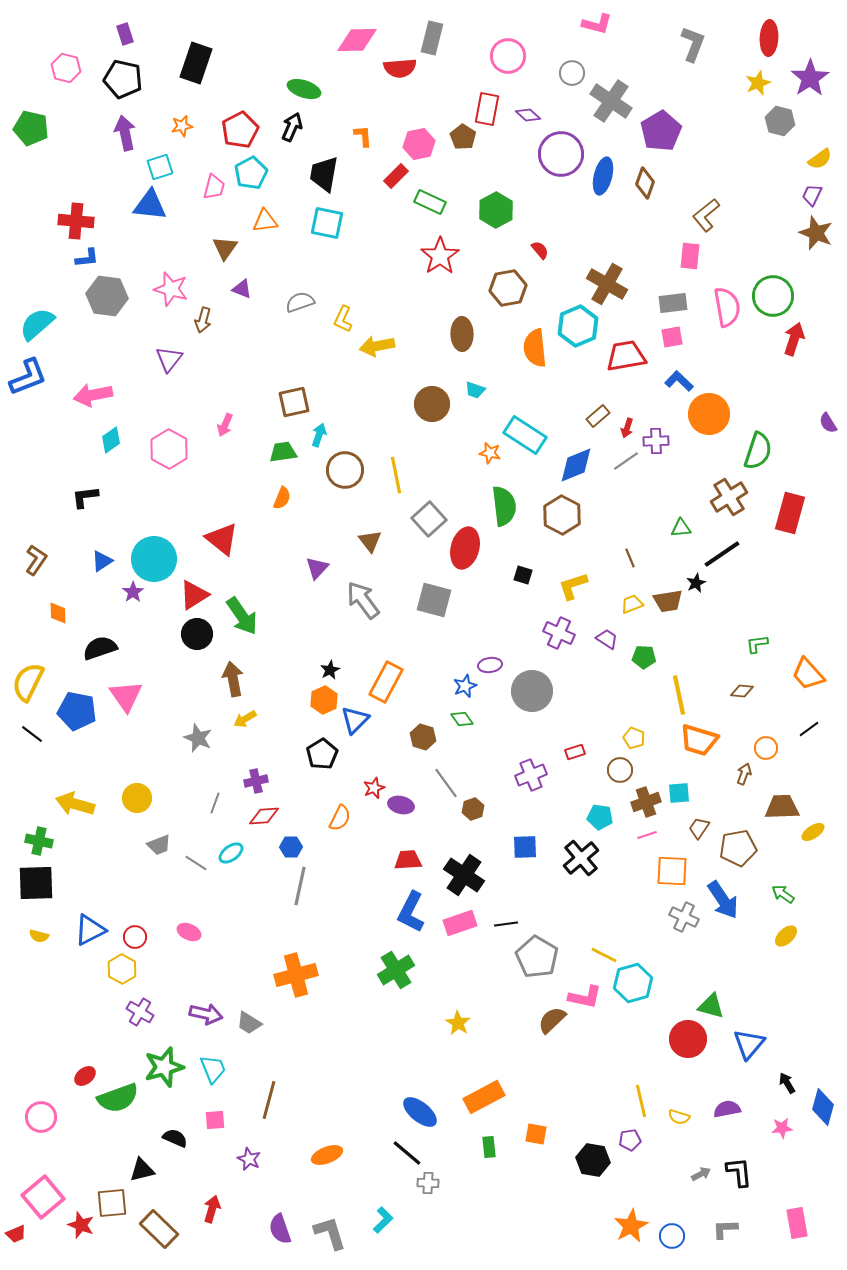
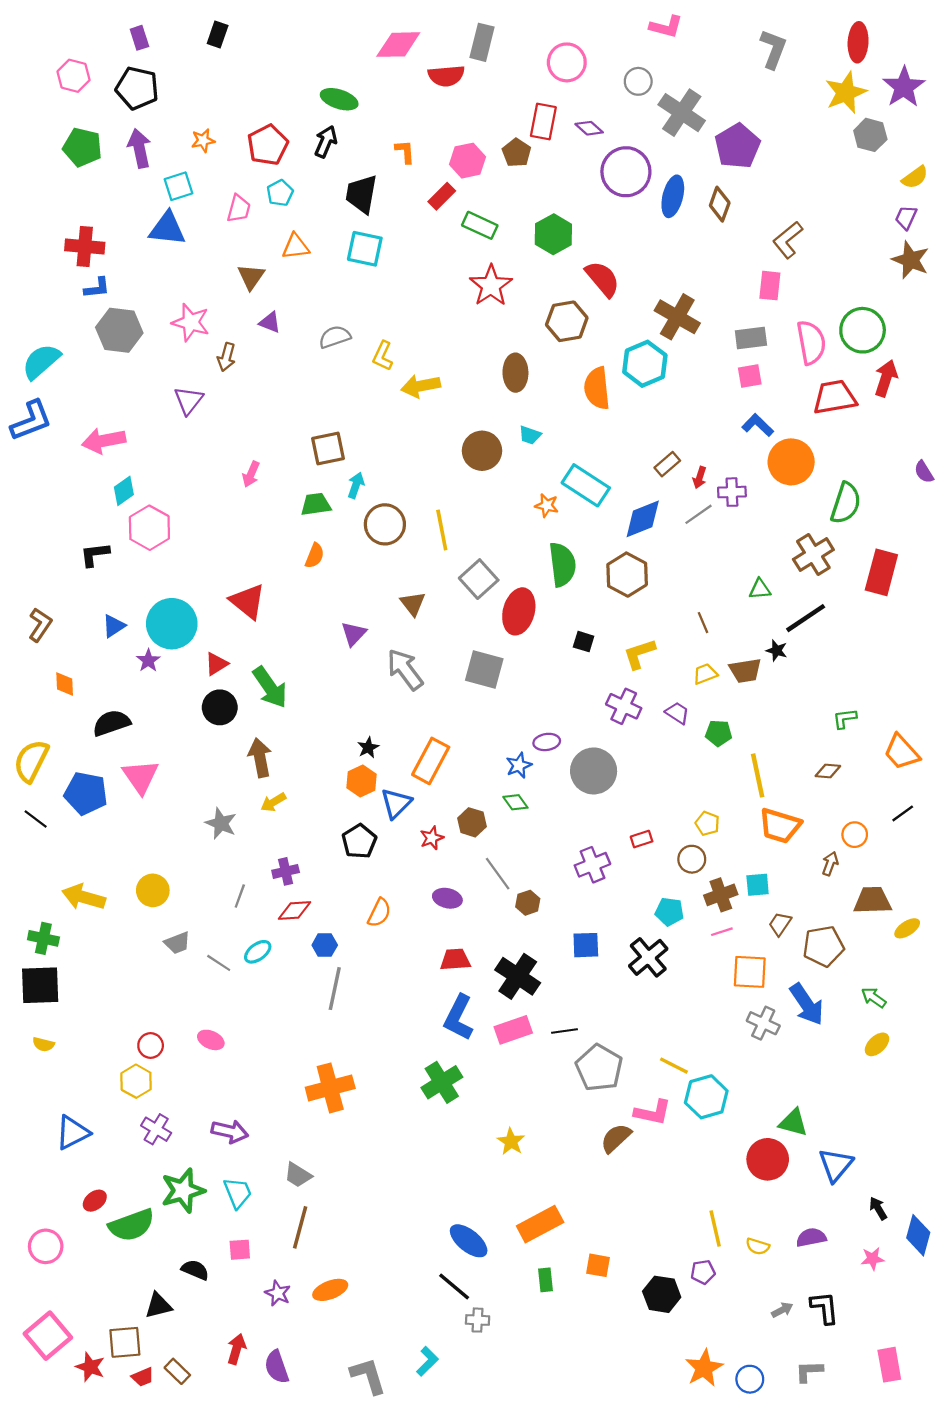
black rectangle: (196, 63) -> (218, 34), moved, size x0.6
yellow star: (758, 83) -> (846, 93), size x1.5
green pentagon: (31, 128) -> (82, 147), moved
cyan pentagon: (251, 173) -> (280, 193), size x0.7
red semicircle: (540, 250) -> (603, 279), size x1.8
red trapezoid: (626, 356) -> (835, 397), moved
pink hexagon: (169, 449) -> (149, 528), moved
black star: (696, 583) -> (777, 650), turned -30
red triangle: (194, 595) -> (216, 664), size x0.7
red star: (374, 788) -> (432, 838), moved
blue triangle: (90, 930) -> (72, 1133), moved
gray trapezoid: (249, 1023) -> (298, 1175), moved
orange ellipse: (327, 1155) -> (330, 1290), moved
brown rectangle: (159, 1229) -> (177, 1371), size x0.6
purple semicircle: (280, 1229) -> (277, 1367), moved
red trapezoid: (16, 1234) -> (143, 1377), moved

